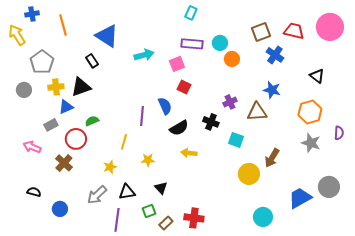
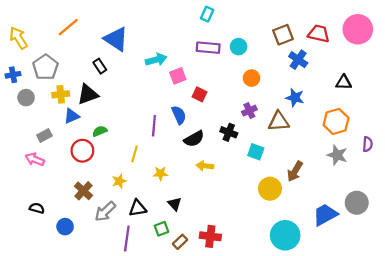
blue cross: (32, 14) -> (13, 75), moved
orange line: (63, 25) -> (68, 27), turned 65
orange circle: (232, 59) -> (252, 78), moved
pink square: (177, 64) -> (178, 76), moved
black triangle: (317, 76) -> (344, 82), turned -35
gray rectangle: (51, 125) -> (44, 136), moved
brown cross: (64, 163) -> (83, 191), moved
cyan circle: (263, 217) -> (285, 235), size x1.4

